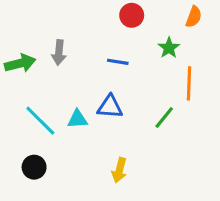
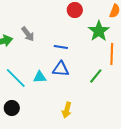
green star: (169, 48) -> (99, 31), size x1.5
gray arrow: (59, 52) -> (28, 34), turned -42
blue line: (118, 62) -> (61, 47), moved

